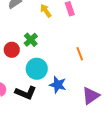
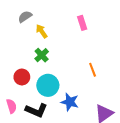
yellow arrow: (46, 11) -> (42, 31), moved
red circle: (12, 50) -> (22, 77), moved

